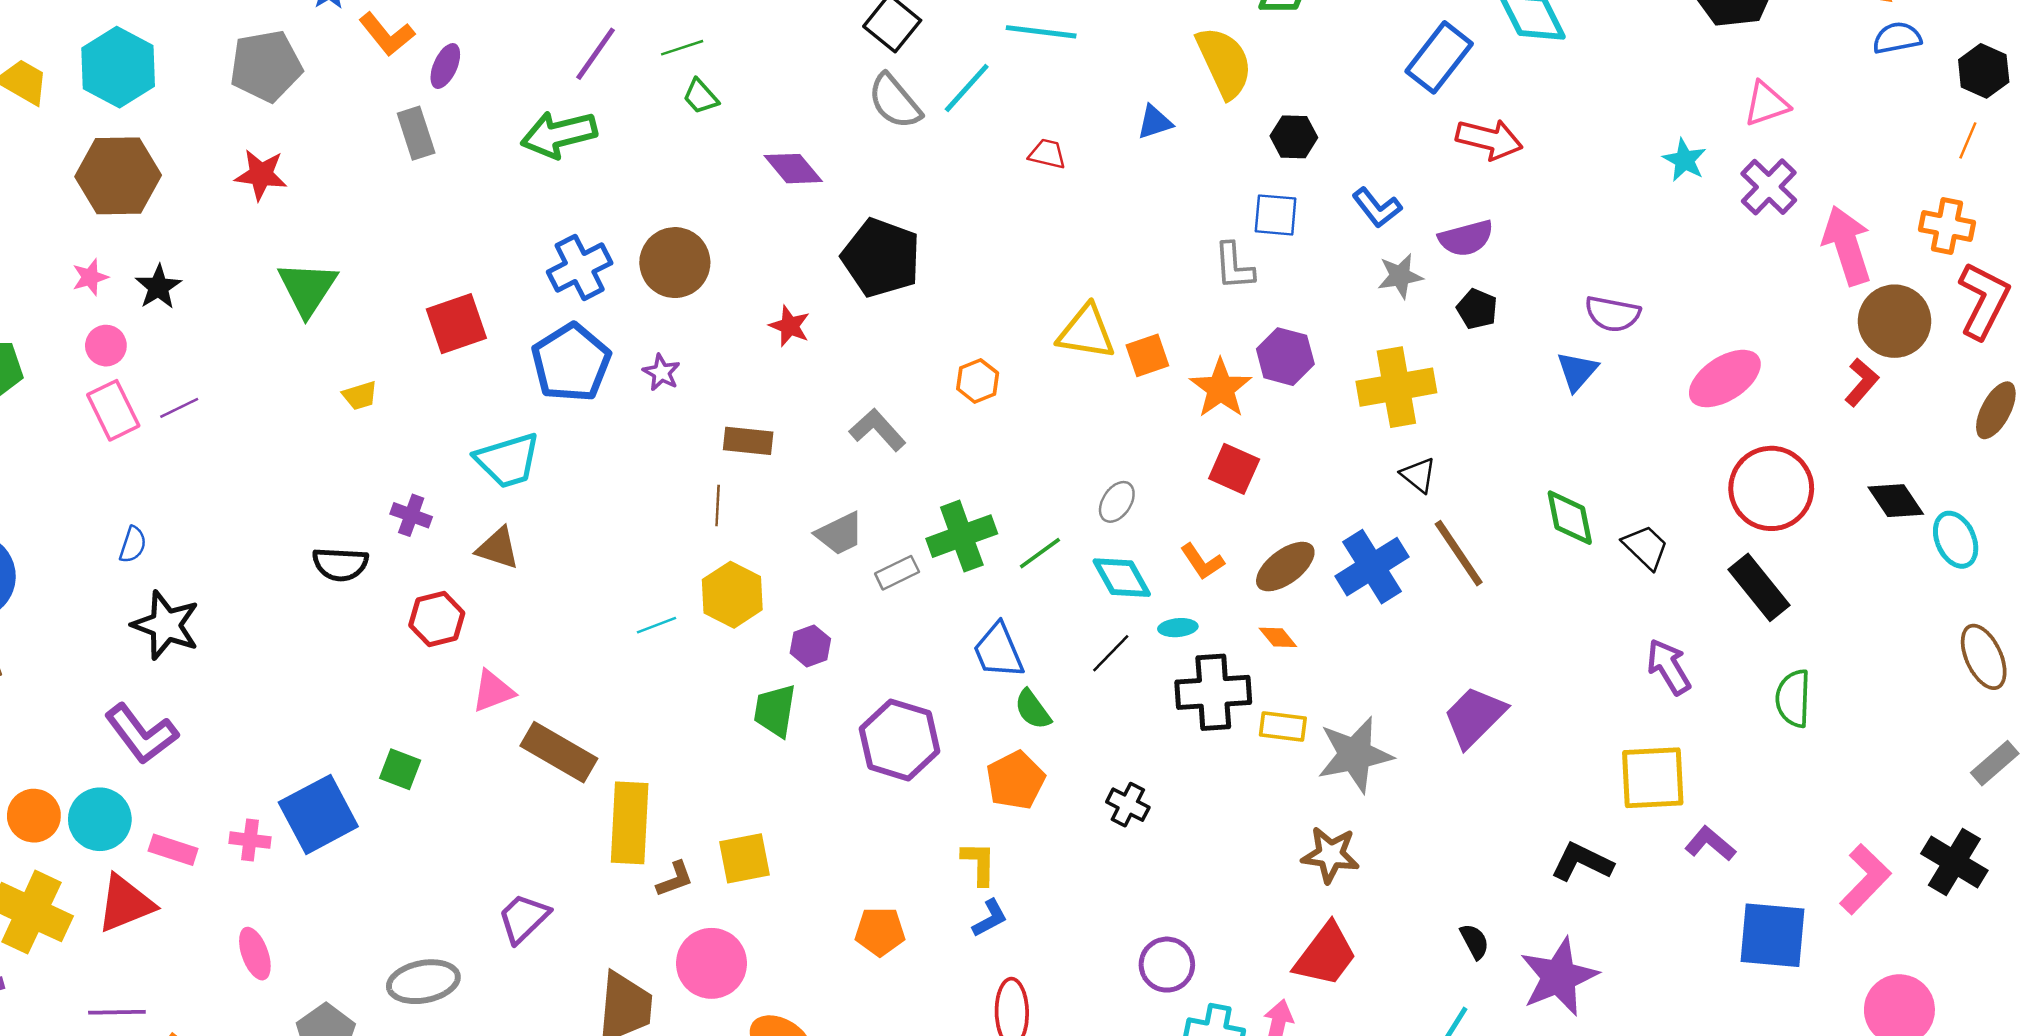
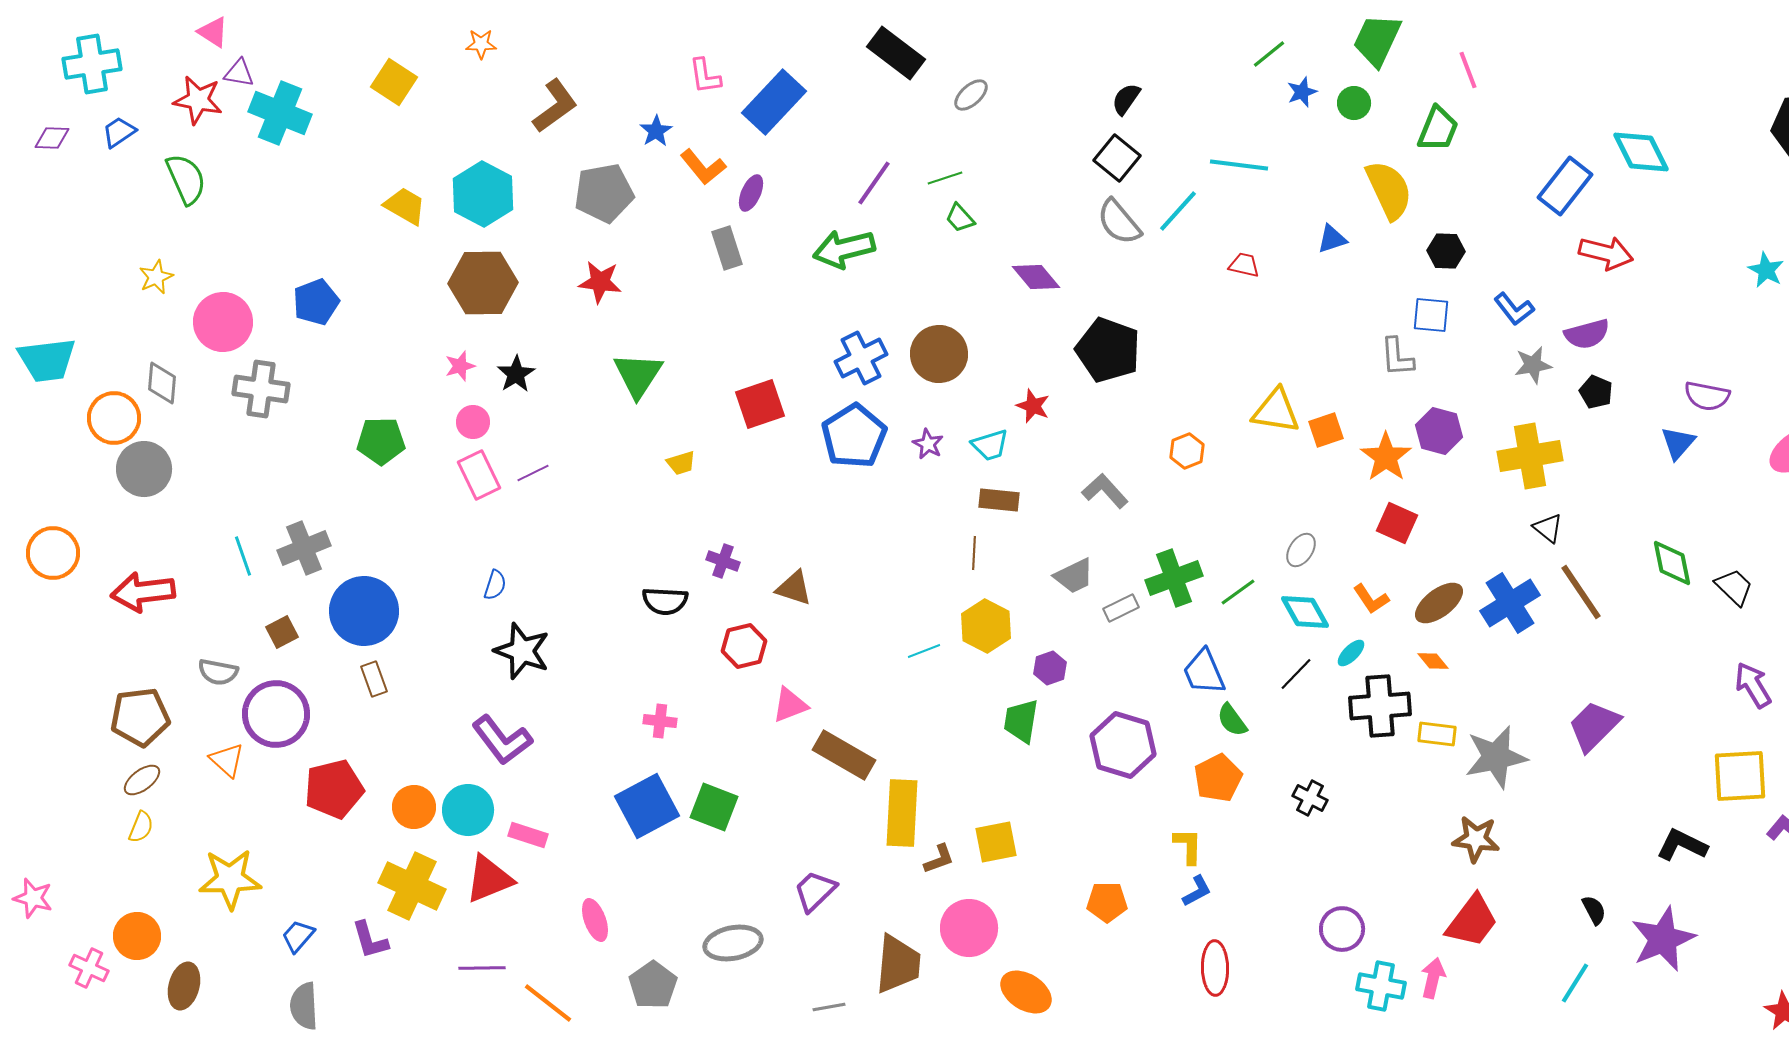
cyan trapezoid: (508, 460) -> (990, 445), moved, size x0.7
cyan ellipse: (1178, 628) -> (1351, 653), turned -40
green square: (400, 769) -> (714, 807), moved, size x1.4
pink cross: (250, 840) -> (660, 721), moved

